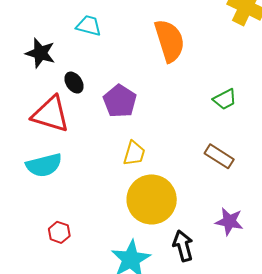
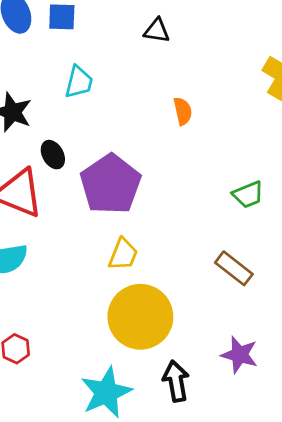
cyan trapezoid: (89, 26) -> (79, 82), turned 84
orange semicircle: (170, 41) -> (183, 111), size x0.5
purple pentagon: (120, 101) -> (111, 184), size x1.4

